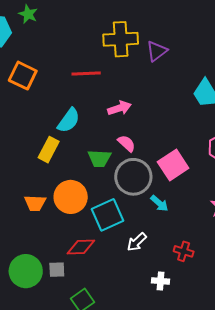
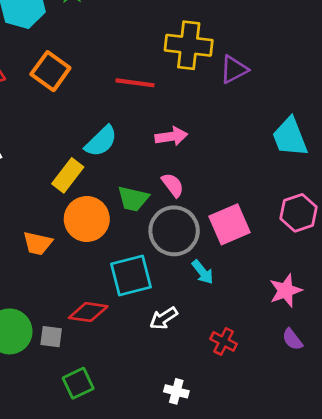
orange circle: (71, 197) -> (87, 219), moved
white cross: (161, 281) -> (176, 391), moved

